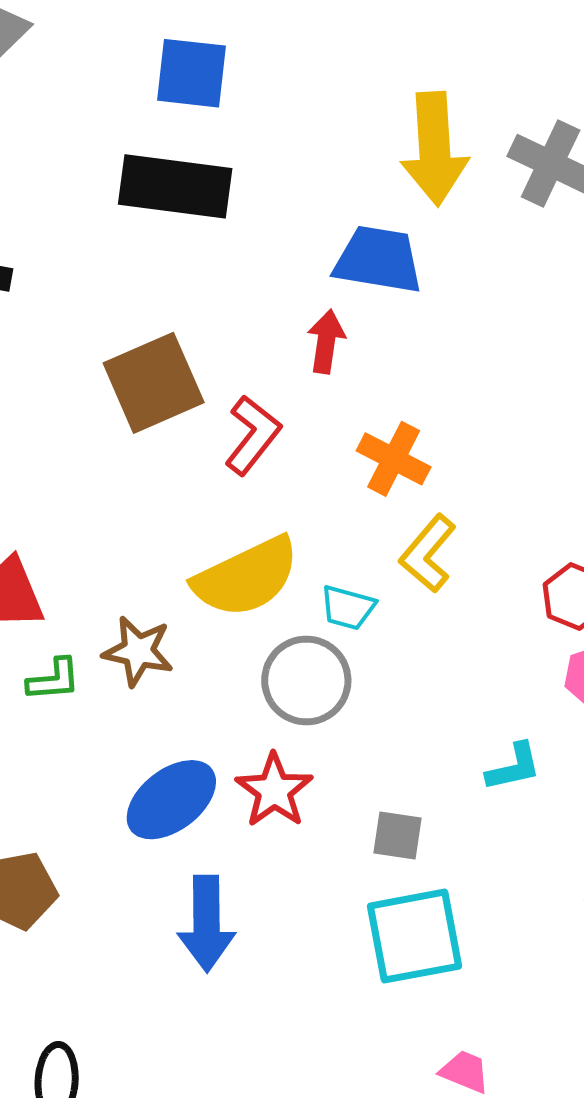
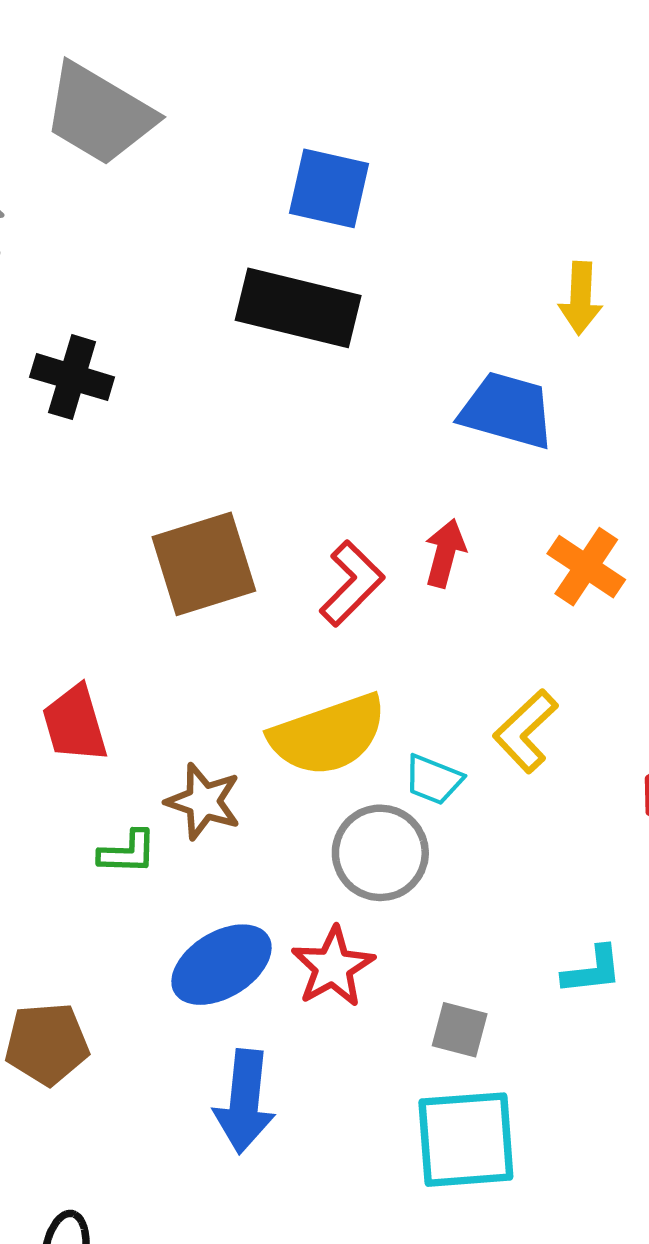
yellow arrow: (434, 149) -> (580, 298), size x0.6
red arrow: (326, 341) -> (445, 553), moved
brown square: (154, 383) -> (204, 564), moved
orange cross: (394, 459) -> (586, 567), moved
green L-shape: (54, 680) -> (128, 852), moved

